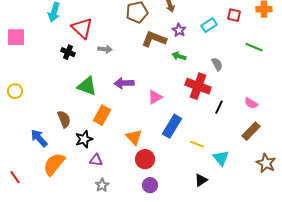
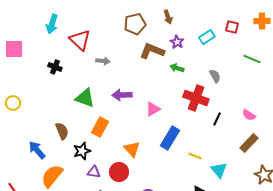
black cross: (68, 52) -> (55, 67), moved
red circle: (145, 159) -> (119, 172), moved

